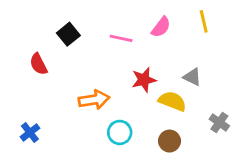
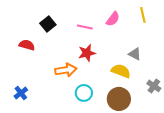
red semicircle: (38, 64) -> (27, 45), turned 133
red star: (144, 80) -> (87, 53), moved
brown circle: (170, 141) -> (119, 99), size x1.5

